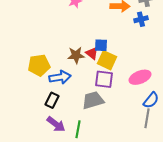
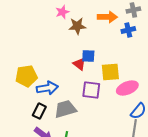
brown star: (76, 55) -> (77, 26), moved
yellow square: (107, 60) -> (110, 72), moved, turned -30
gray trapezoid: (93, 100) -> (65, 109), moved

